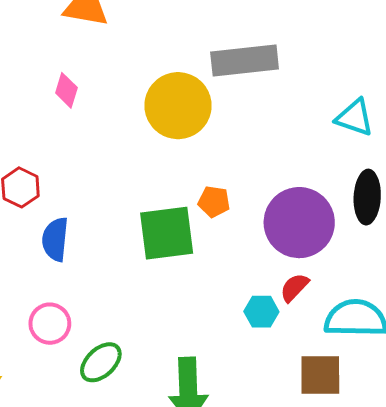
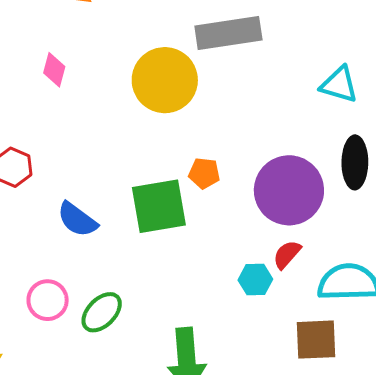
blue semicircle: (55, 239) -> (77, 220), moved, turned -57
green ellipse: (101, 362) -> (102, 312), moved

